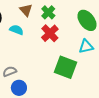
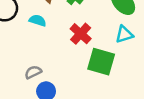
red cross: (50, 33) -> (81, 34), moved

